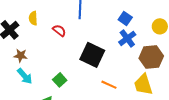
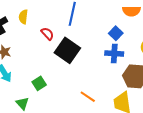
blue cross: (127, 38) -> (114, 54), turned 30
black square: (92, 55) -> (67, 50), moved

